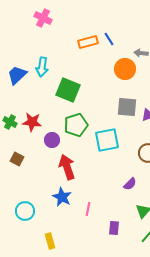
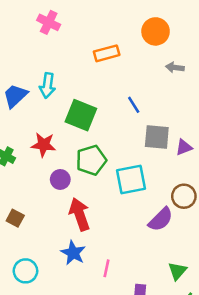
blue line: (109, 39) -> (134, 105), moved
orange circle: (125, 69) -> (156, 31), moved
red star: (32, 122) -> (44, 145), moved
brown square: (17, 159) -> (15, 218), moved
purple semicircle: (130, 184) -> (161, 219), moved, size x1.5

